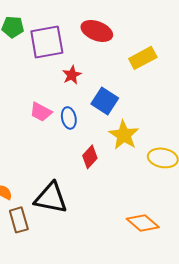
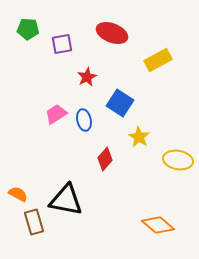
purple square: (47, 42) -> (62, 44), size x0.6
pink trapezoid: (41, 112) -> (56, 114), turned 120
yellow star: (124, 135) -> (139, 137), size x0.7

